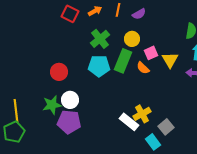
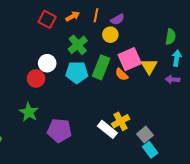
yellow circle: (132, 39) -> (110, 35), moved
pink square: (151, 53) -> (130, 59), size x1.6
white circle: (70, 100) -> (47, 63), moved
green star: (52, 105) -> (29, 112), turned -30
purple pentagon: (69, 122) -> (59, 130), moved
cyan rectangle: (153, 142) -> (150, 150), moved

